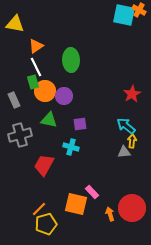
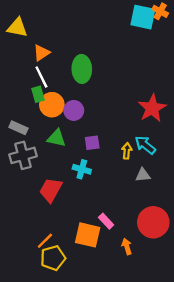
red star: (132, 94) -> (152, 108), size x1.4
gray rectangle: (14, 100) -> (18, 128), moved, turned -42
yellow arrow: (132, 141) -> (127, 151), moved
red circle: (132, 208) -> (153, 222), moved

